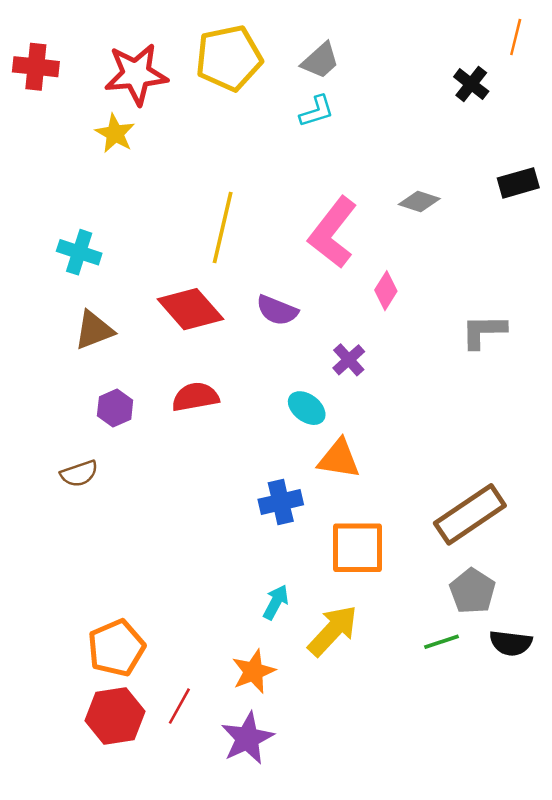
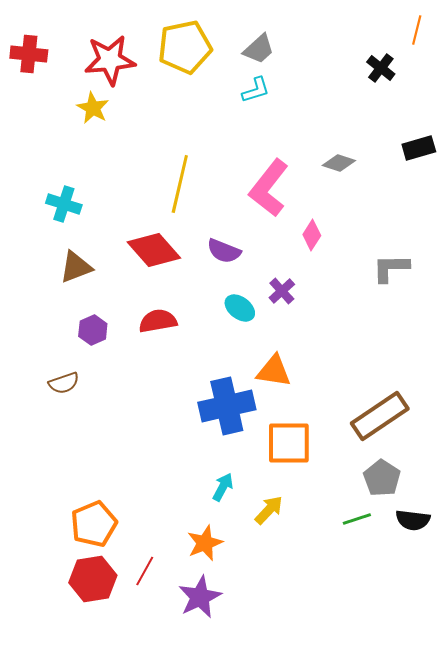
cyan ellipse: (307, 408) -> (240, 308), moved
blue cross: (281, 502) -> (227, 406), size x1.6
yellow arrow: (333, 631) -> (269, 510), size x0.7

